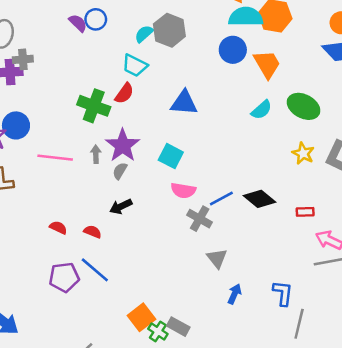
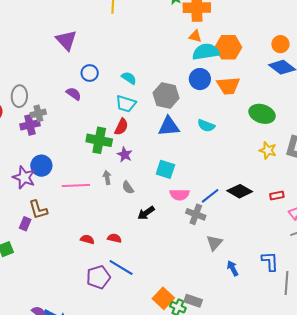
purple semicircle: (78, 23) -> (74, 94), moved
gray hexagon: (169, 30) -> (166, 95), moved
cyan semicircle: (144, 34) -> (129, 78), turned 84
orange trapezoid: (267, 64) -> (228, 86), turned 125
cyan semicircle: (262, 110) -> (206, 126), moved, turned 72
purple star: (123, 145) -> (125, 155), moved, size x0.6
gray semicircle: (120, 171) -> (128, 187), turned -56
black arrow: (121, 206) -> (146, 213), moved
gray triangle: (217, 258) -> (214, 243), turned 30
blue arrow: (234, 294) -> (233, 268), turned -42

